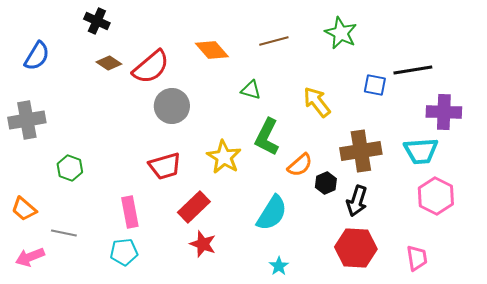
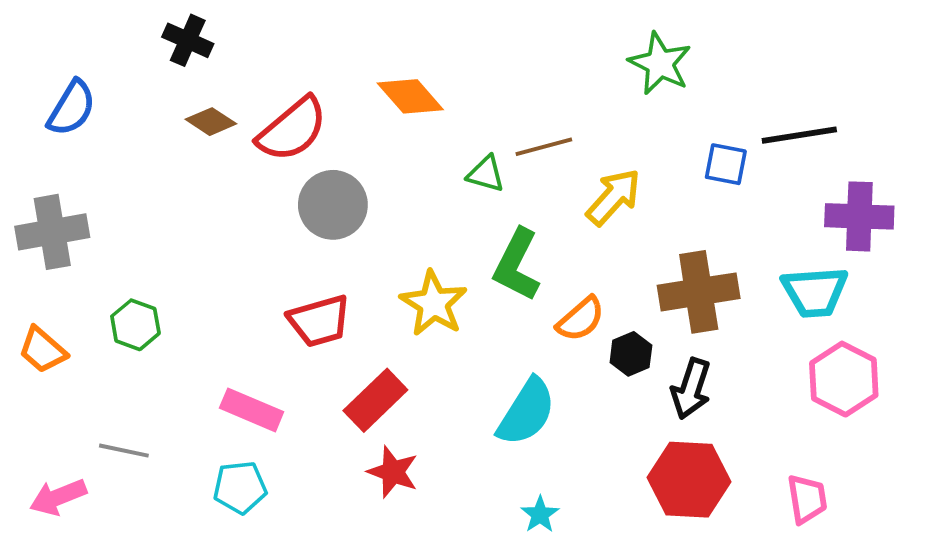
brown line: (274, 41) -> (544, 147), moved
yellow arrow: (317, 102) -> (614, 197), turned 80
orange trapezoid: (24, 209) -> (43, 350), moved
pink rectangle: (130, 212) -> (252, 410), turned -56

